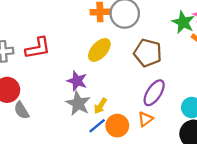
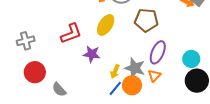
red L-shape: (38, 48) -> (71, 33), moved
gray star: (78, 103) -> (135, 68), moved
gray semicircle: (22, 110) -> (59, 89), moved

